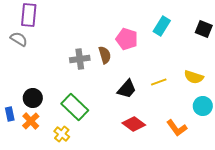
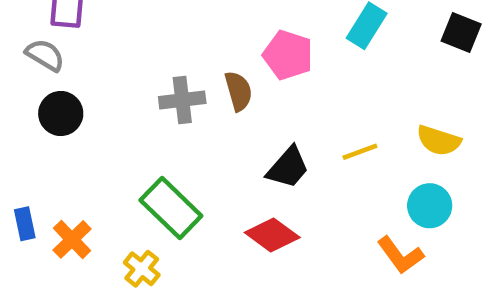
black circle: (33, 98) -> (61, 114), moved
cyan circle: (203, 106) -> (430, 206), moved
red diamond: (134, 124) -> (272, 235), moved

